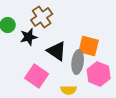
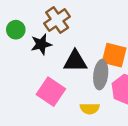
black triangle: (57, 51) -> (75, 61), turned -35

